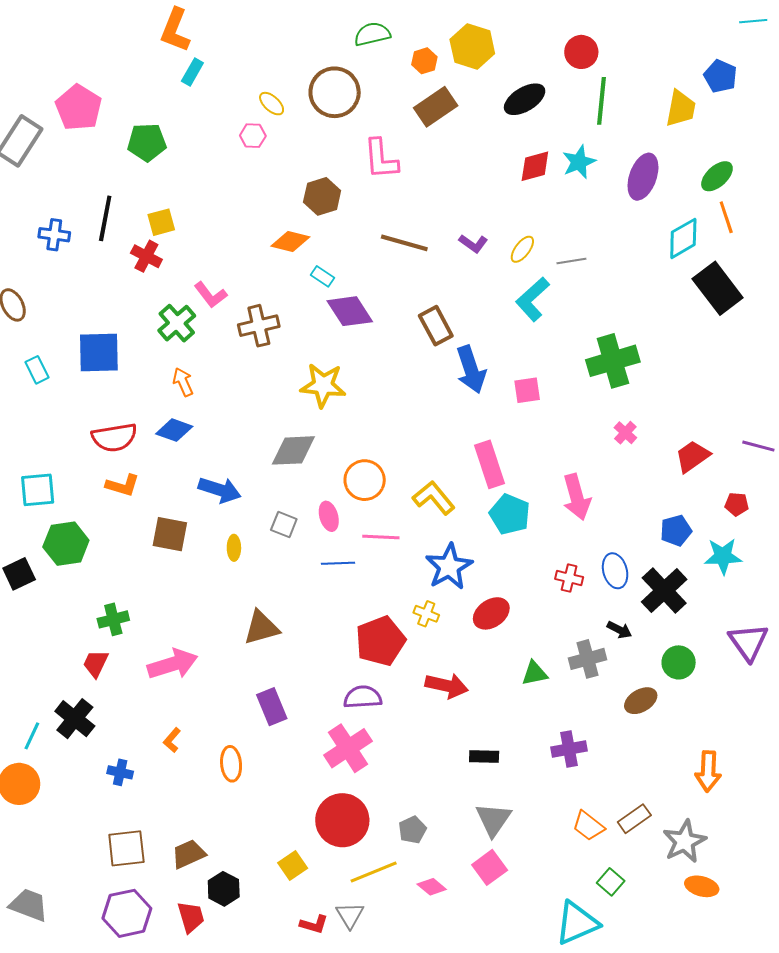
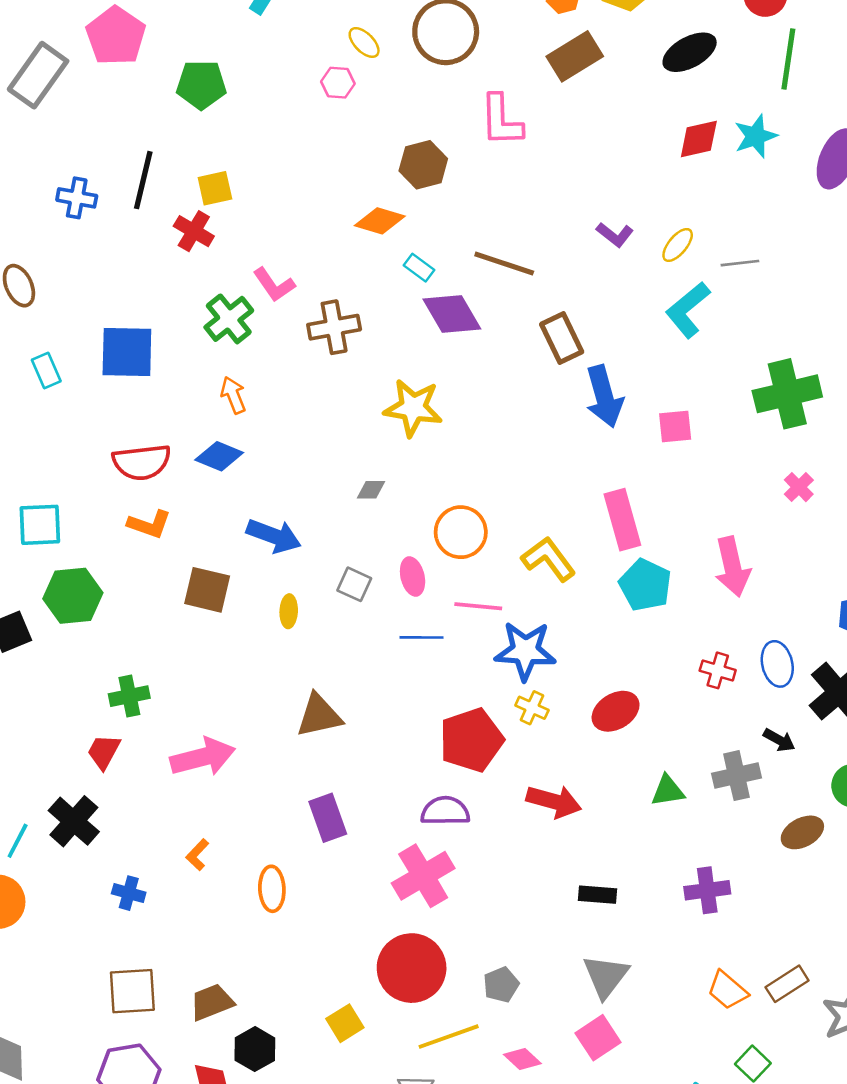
brown line: (404, 243) -> (504, 263), moved
gray diamond: (293, 450) -> (371, 490), size x0.5
blue star: (449, 567) -> (525, 651), moved, turned 30

